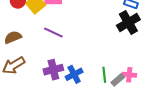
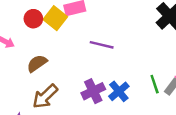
purple line: (53, 33) -> (102, 45), moved

